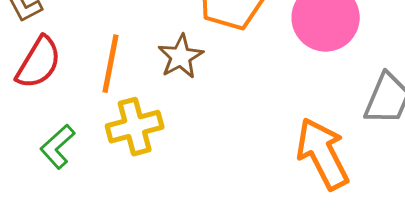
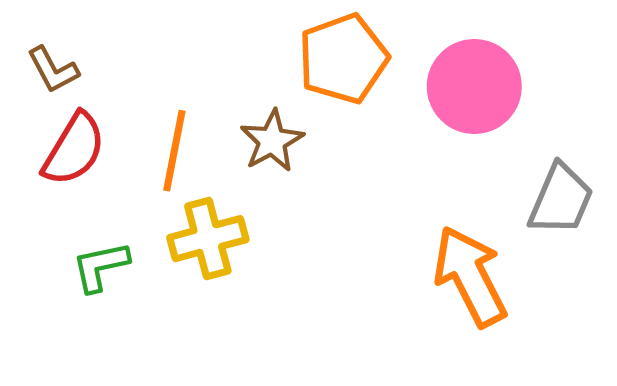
green L-shape: (58, 147) -> (100, 266), turned 30

